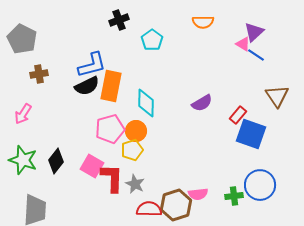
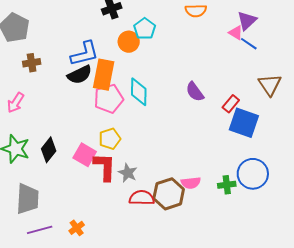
purple semicircle: (202, 103) -> (195, 92), turned 85
pink pentagon: (110, 129) -> (109, 99), moved
orange circle: (136, 131) -> (129, 42), moved
yellow pentagon: (132, 150) -> (110, 139), moved

